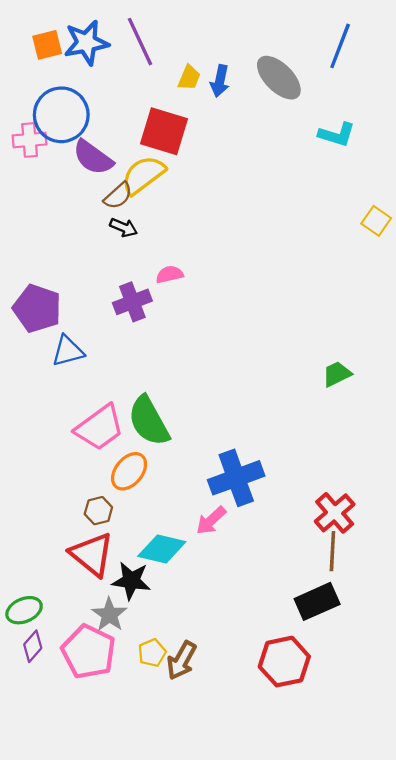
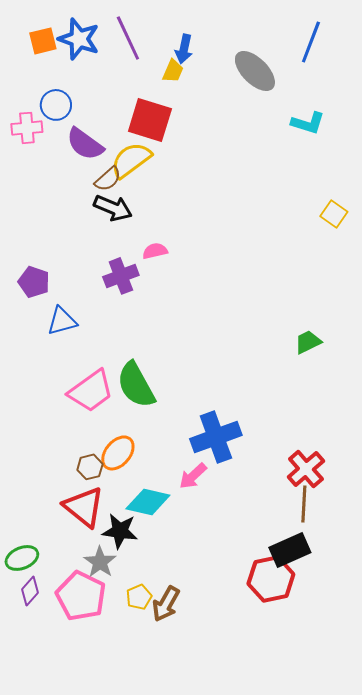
blue star: (86, 43) -> (79, 39), turned 30
blue arrow: (220, 81) -> (184, 49), moved
blue circle: (61, 115) -> (56, 105), size x0.6
yellow square: (376, 221) -> (334, 214), moved
black arrow: (124, 227) -> (113, 208), size x1.5
purple pentagon: (37, 308) -> (34, 282), size x0.7
orange ellipse: (129, 471) -> (118, 453), moved
red hexagon: (284, 662) -> (271, 579), moved

